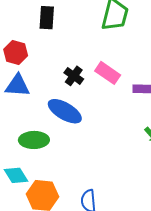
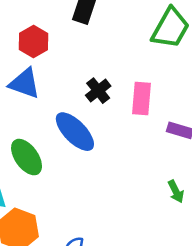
pink rectangle: (108, 73) -> (141, 98), turned 45
green ellipse: (34, 140) -> (27, 157), turned 40

